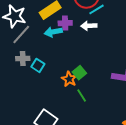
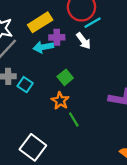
white arrow: (89, 26) -> (83, 41), turned -126
green square: (79, 73) -> (65, 77), moved

